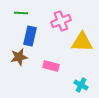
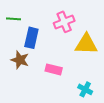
green line: (21, 13) -> (14, 19), moved
brown star: (19, 57) -> (20, 60), turned 30

